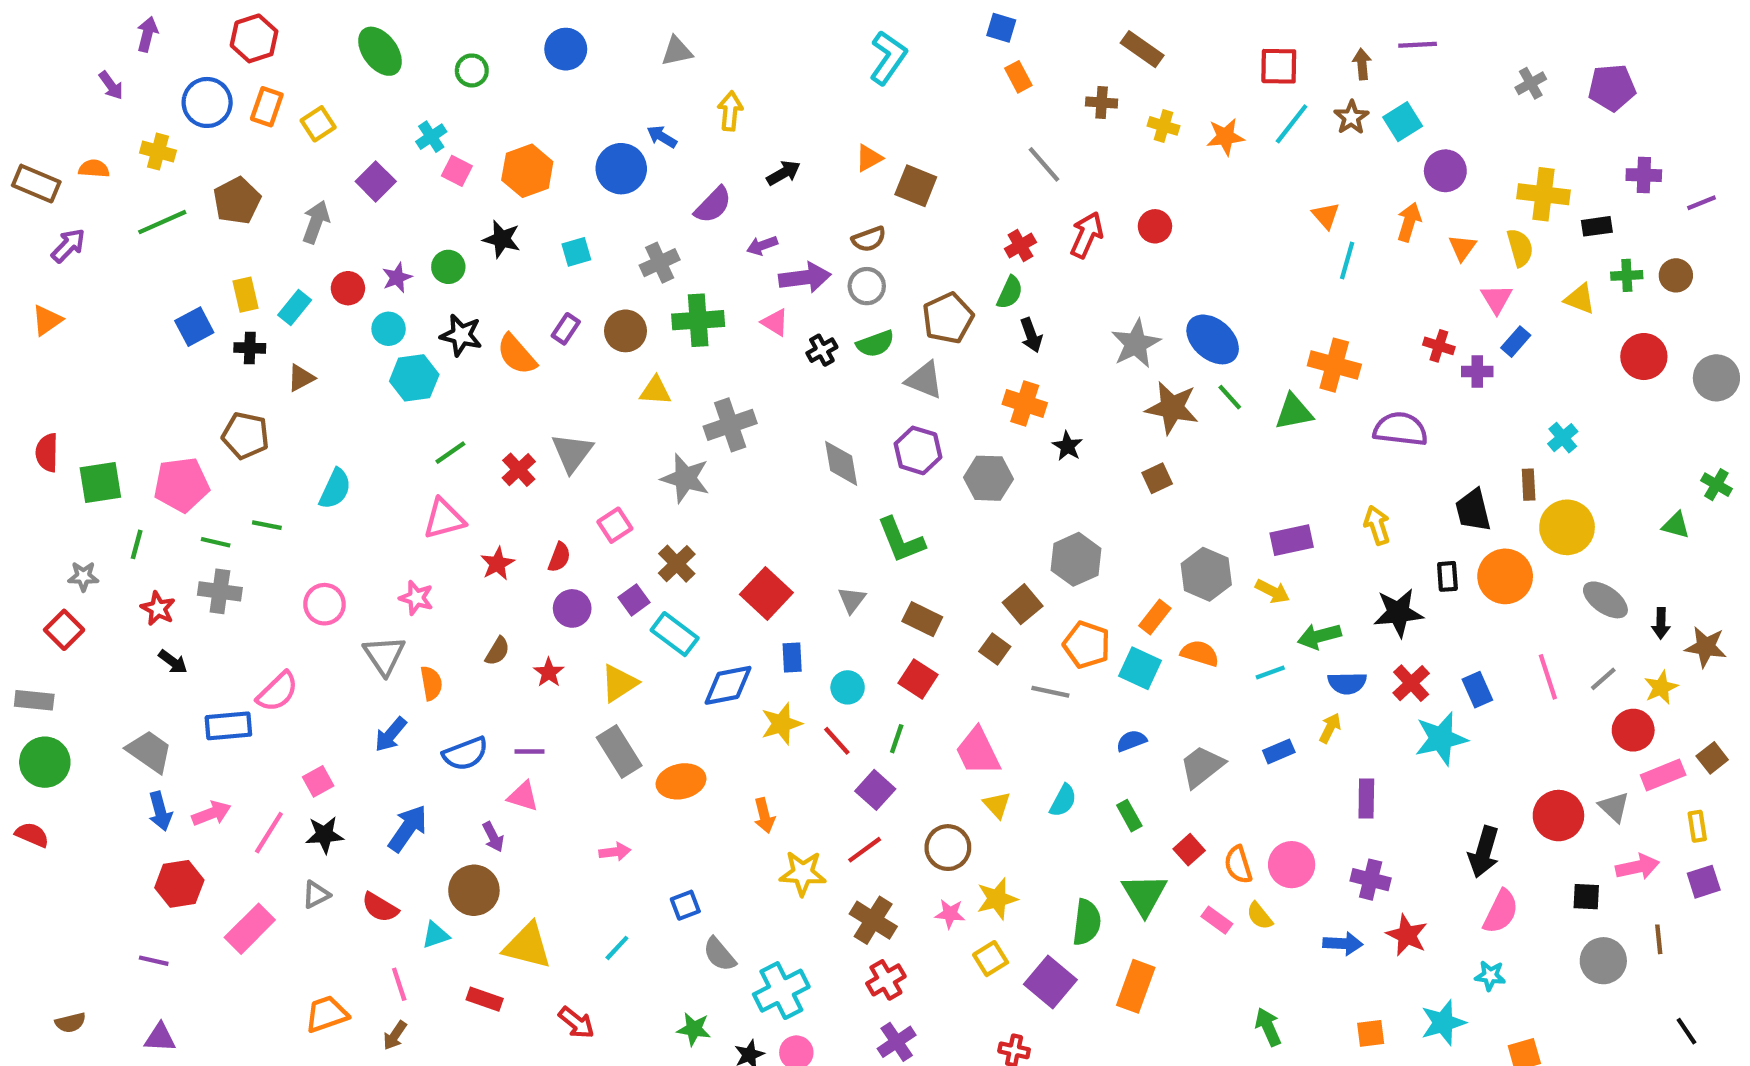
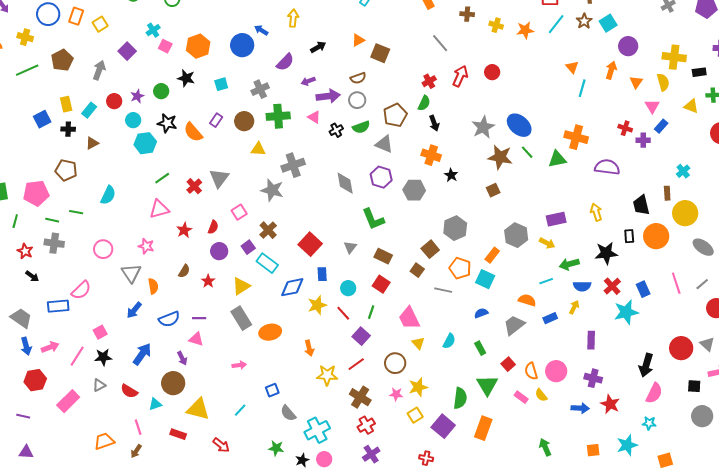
orange semicircle: (1200, 653) -> (527, 300), moved

